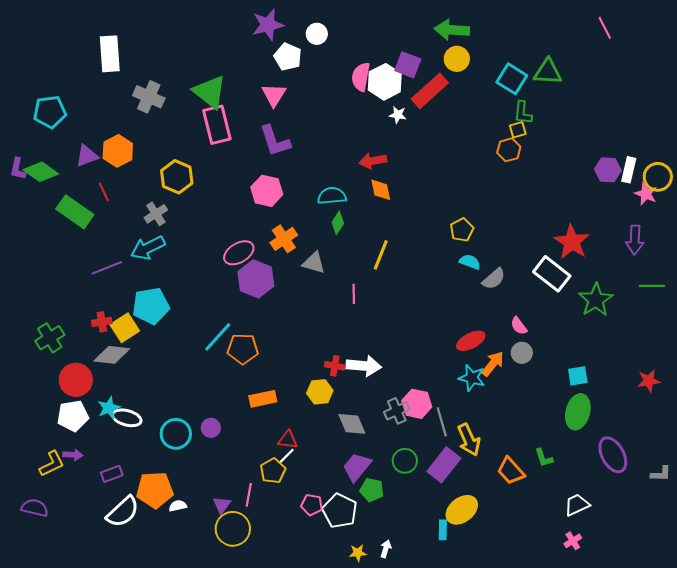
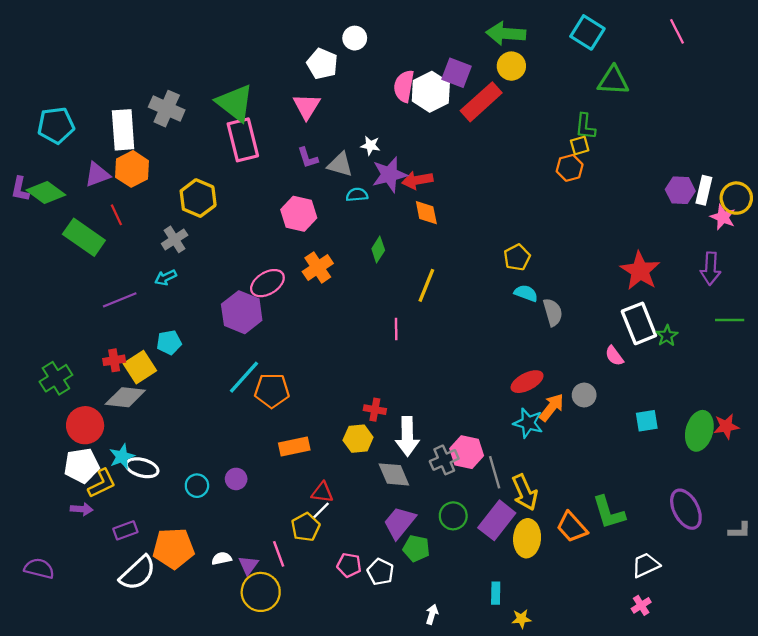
purple star: (268, 25) -> (389, 175), moved
white rectangle: (110, 54) -> (123, 130), moved
cyan square: (512, 79) -> (587, 32), moved
white star: (398, 115) -> (370, 145), moved
purple L-shape: (275, 141) -> (308, 158), size x0.6
cyan semicircle: (332, 196) -> (357, 195), moved, size x0.7
cyan arrow: (148, 248) -> (166, 278), size x0.6
gray triangle: (314, 263) -> (340, 164), moved
white rectangle: (552, 274) -> (639, 323), moved, turned 30
purple hexagon: (256, 279) -> (242, 312), moved
gray semicircle: (494, 279) -> (553, 312), turned -65
green star: (596, 300) -> (667, 336), size x0.6
cyan pentagon: (151, 306) -> (169, 342), size x0.6
pink semicircle: (519, 326) -> (614, 356), moved
white arrow: (364, 366) -> (407, 436), moved, turned 84
green ellipse: (578, 412) -> (699, 431), moved
cyan circle: (176, 434) -> (197, 486), size x0.7
green L-shape: (544, 458) -> (609, 513), size x1.6
yellow L-shape: (52, 464) -> (102, 483), moved
pink line: (249, 495) -> (279, 554), turned -30
white semicircle: (178, 506) -> (222, 558), moved
yellow ellipse: (462, 510) -> (527, 538), moved, turned -48
white pentagon: (340, 511) -> (380, 572), size x0.7
yellow star: (358, 553) -> (521, 619), moved

